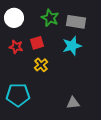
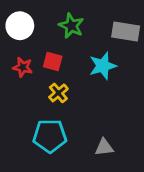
gray rectangle: (76, 22) -> (126, 31), moved
red square: (37, 43) -> (53, 61), turned 32
cyan pentagon: (18, 95) -> (50, 136), moved

